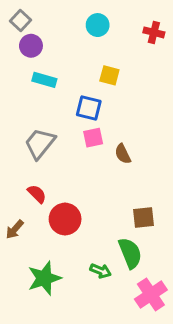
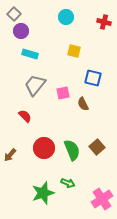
blue square: (89, 108) -> (93, 78), moved
gray trapezoid: (40, 143) -> (35, 85), moved
red semicircle: (37, 194) -> (25, 116), moved
brown square: (144, 218) -> (97, 147), turned -35
green semicircle: (130, 253) -> (72, 150), moved
green star: (44, 278) -> (43, 193), moved

